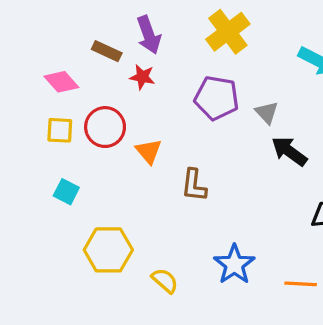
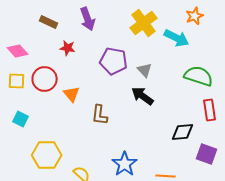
yellow cross: (228, 32) -> (144, 23), moved
purple arrow: (149, 35) -> (88, 19), moved
brown rectangle: (107, 51) -> (49, 22), moved
black arrow: (289, 151) -> (143, 96), moved

